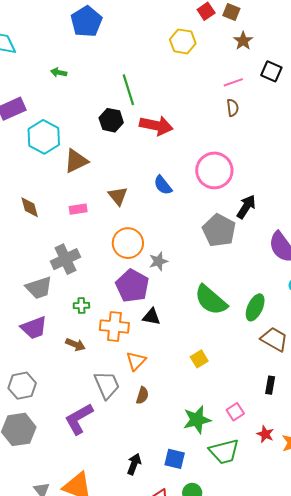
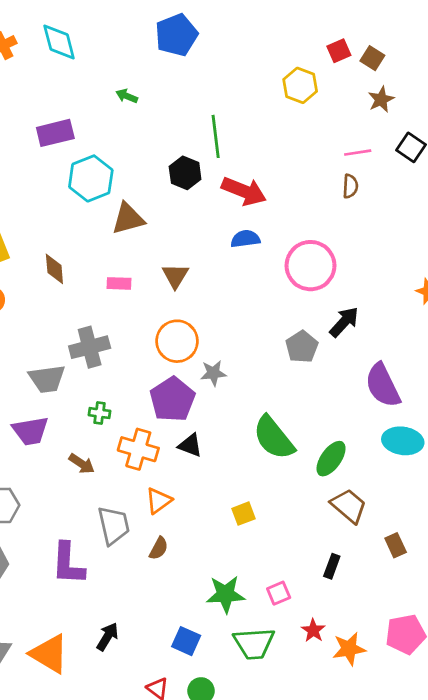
blue semicircle: (163, 185) -> (245, 239), moved, turned 110
gray pentagon: (219, 230) -> (302, 347), size x0.7
purple L-shape: (79, 419) -> (68, 564), turned -68
black arrow: (134, 464) -> (107, 637), moved

